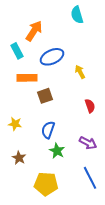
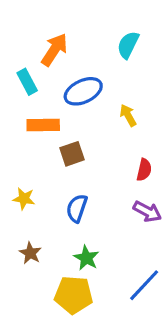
cyan semicircle: (77, 15) -> (128, 45), moved, turned 42
red semicircle: (90, 106) -> (144, 170), turned 32
purple arrow: (88, 143) -> (147, 211), moved
green star: (57, 151) -> (86, 258), moved
blue line: (90, 178) -> (144, 285), turned 70

